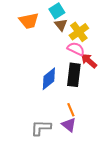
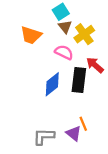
orange trapezoid: (29, 21) -> (31, 35), moved, turned 30
pink semicircle: (76, 49) -> (64, 52), moved
orange line: (71, 110) -> (83, 124), moved

